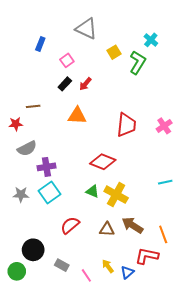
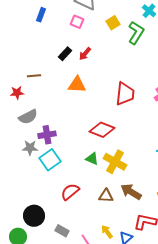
pink square: (67, 60) -> (77, 22), moved, turned -32
gray star: (21, 195) -> (30, 148), moved

